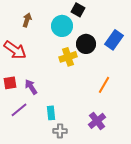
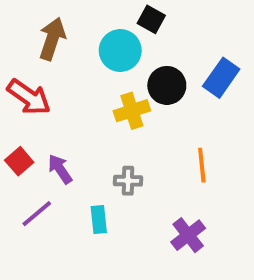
brown arrow: (27, 20) -> (52, 39), size x1.5
red square: (10, 83) -> (19, 161), turned -32
orange line: (104, 85) -> (202, 165), turned -36
gray cross: (60, 131) -> (128, 181), moved

